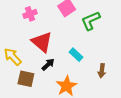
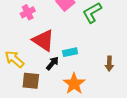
cyan rectangle: (76, 55) -> (70, 52), moved, turned -48

